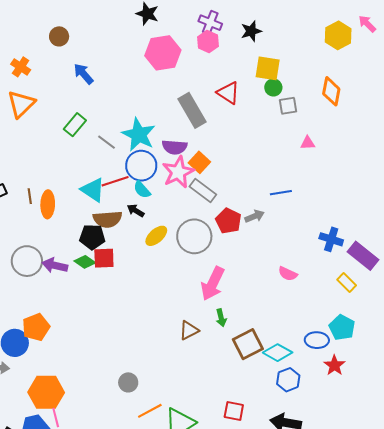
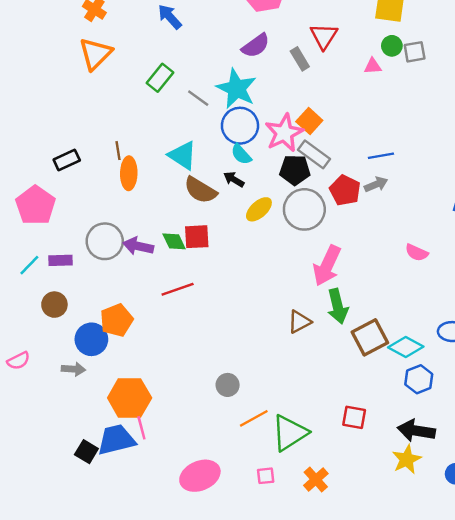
green circle: (273, 87) -> (392, 46), moved
red triangle: (228, 93) -> (324, 36), moved, turned 30
gray rectangle: (192, 110) -> (300, 59), size x0.6
pink triangle: (308, 143) -> (373, 66), moved
purple semicircle: (175, 147) -> (256, 46), moved, turned -40
red line: (115, 181) -> (178, 289), moved
blue line: (281, 193) -> (381, 156), moved
brown line: (30, 196) -> (118, 151), moved
brown semicircle: (107, 219) -> (200, 190), turned 36
black pentagon: (92, 237) -> (295, 170), moved
green diamond: (85, 262) -> (174, 241), turned 30
green arrow: (221, 318) -> (338, 306), size x1.6

